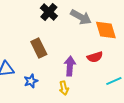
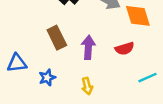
purple arrow: (70, 66) -> (88, 47), moved

